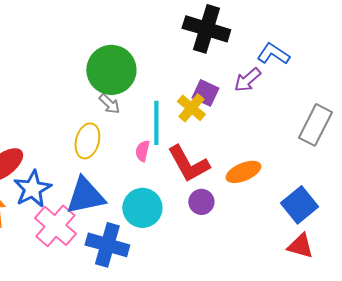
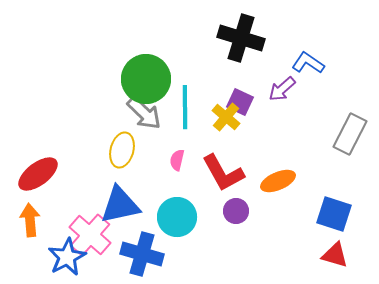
gray arrow: (109, 104) -> (144, 113), size x1.6
cyan line: (156, 123) -> (185, 107), moved
blue star: (32, 189) -> (67, 257), moved
blue square: (299, 205) -> (334, 214), turned -33

